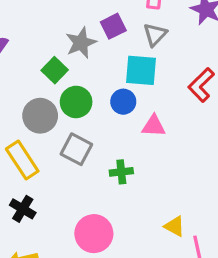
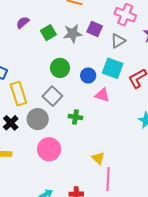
purple square: (113, 26) -> (95, 29), turned 35
green square: (55, 70) -> (48, 33), moved
cyan square: (141, 70) -> (113, 68), moved
gray circle: (40, 116) -> (38, 119), moved

